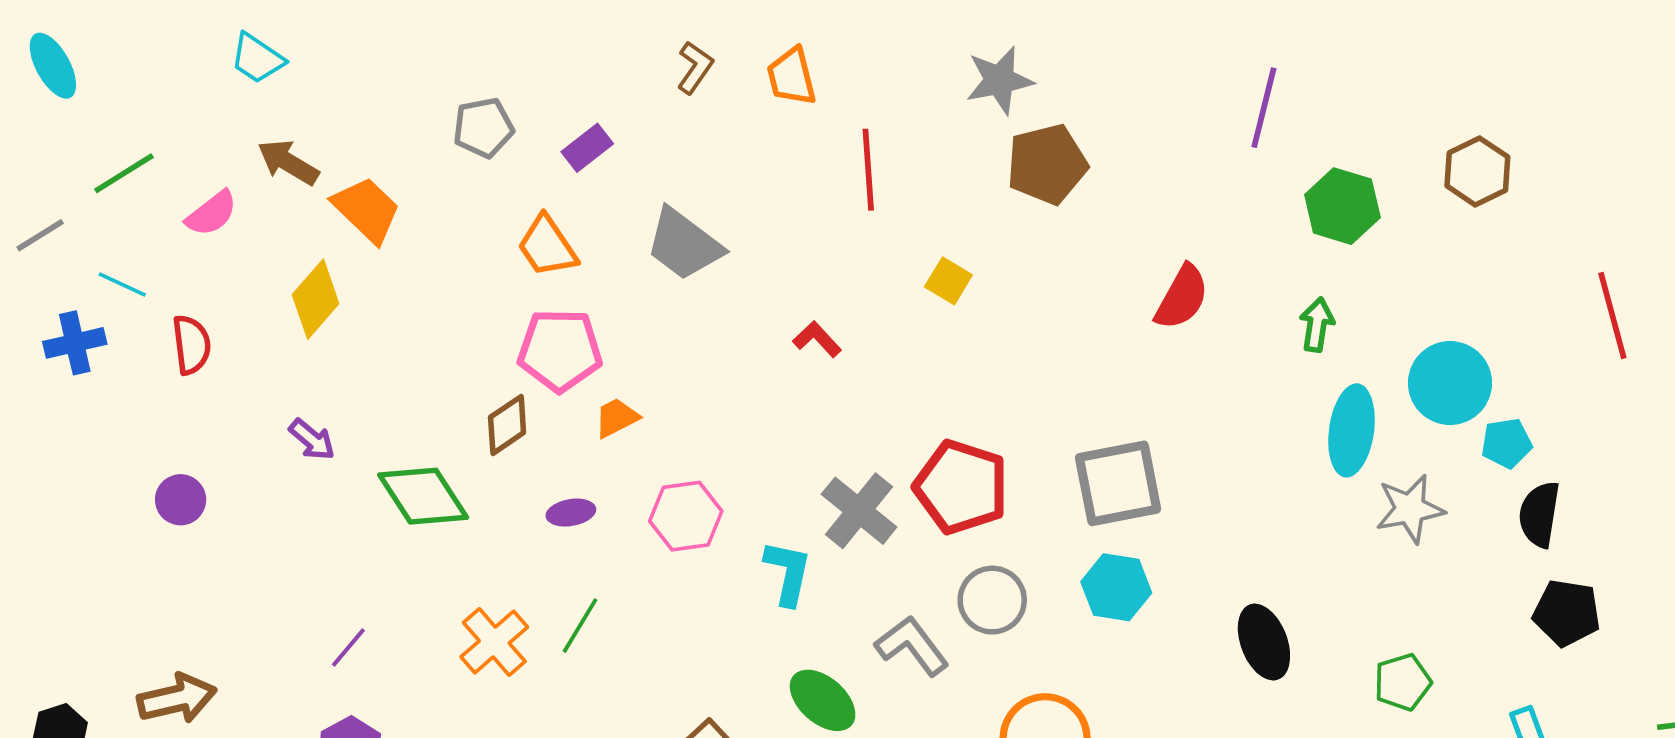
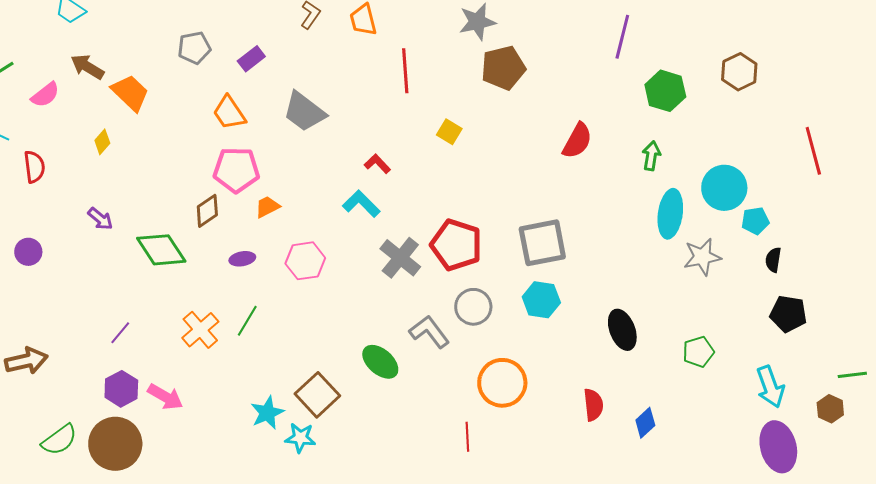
yellow diamond: (316, 299) -> (102, 142), size x0.6
black semicircle: (1539, 514) -> (773, 260), size x0.7
cyan L-shape: (788, 573) -> (361, 204), moved, turned -57

